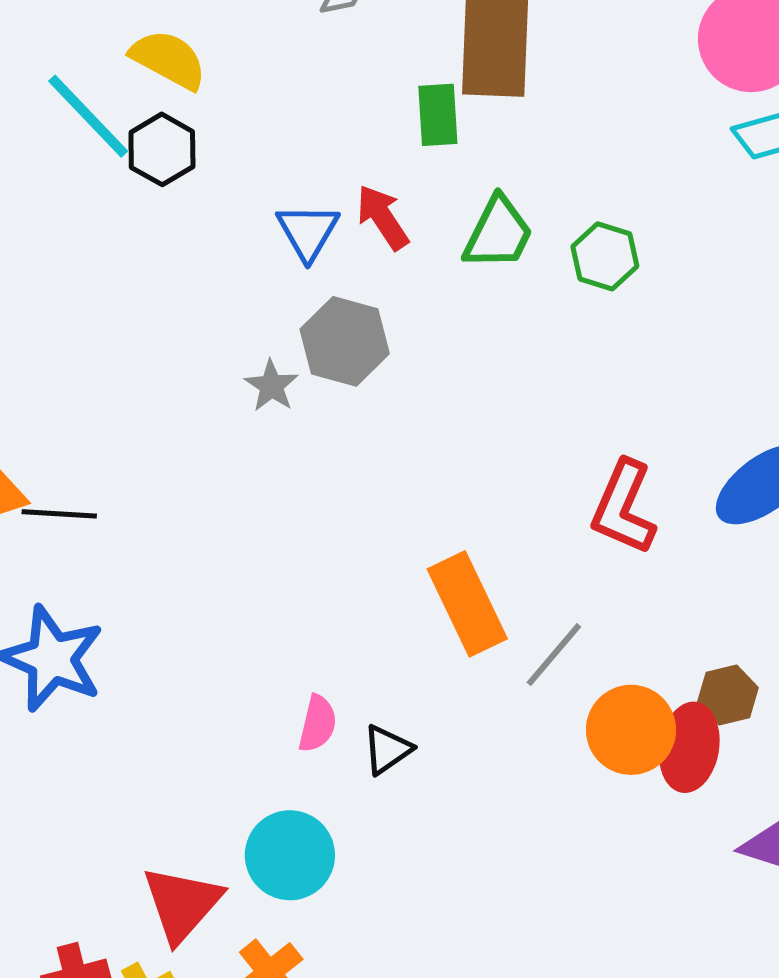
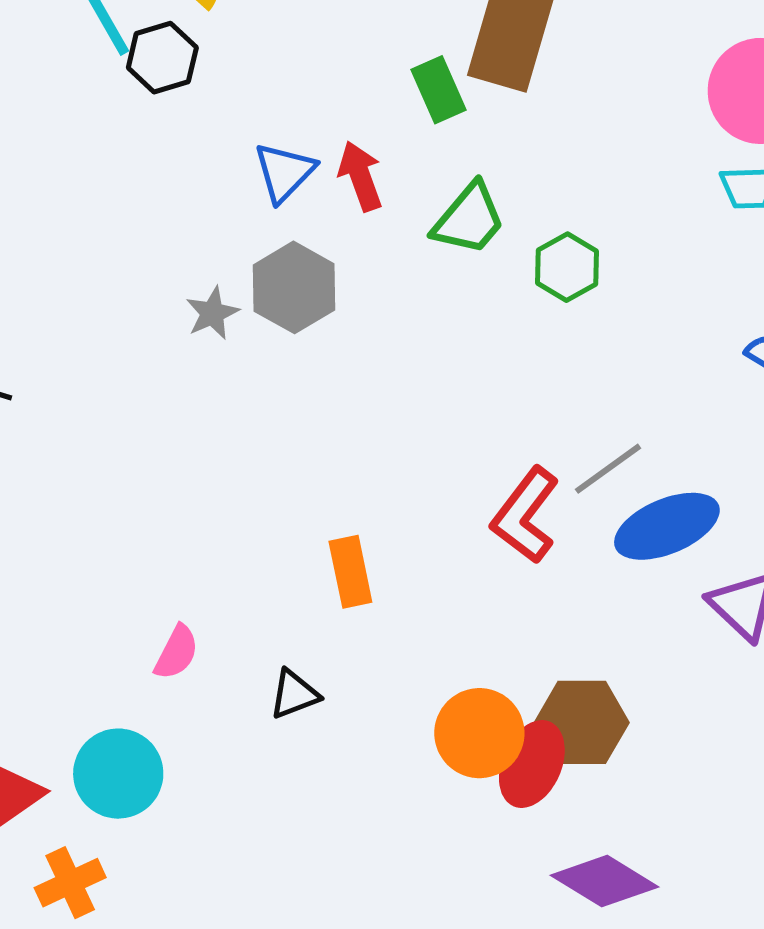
green rectangle: (438, 115) -> (439, 90), turned -34
orange rectangle: (467, 604) -> (350, 572), size x0.7
gray line: (554, 655) -> (608, 469), moved
brown hexagon: (728, 695) -> (582, 722), size x1.5
black triangle: (387, 750) -> (294, 694), moved

